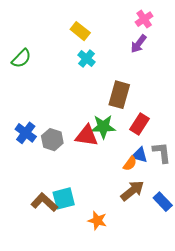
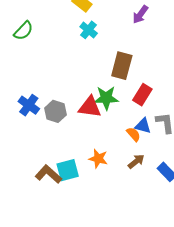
orange semicircle: (130, 163) -> (133, 134), turned -77
brown arrow: (132, 191) -> (136, 161), size x0.7
orange star: (97, 221) -> (98, 159), moved

